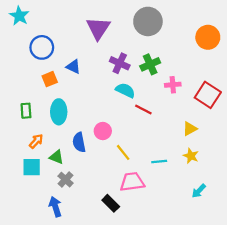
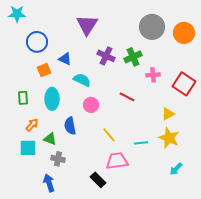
cyan star: (19, 16) -> (17, 14), turned -30
gray circle: (148, 21) -> (152, 27), moved
cyan semicircle: (125, 90) -> (82, 80), moved
pink circle: (103, 131) -> (91, 105), moved
yellow star: (191, 156) -> (169, 138), size x1.5
gray cross: (66, 180) -> (58, 159), turned -32

